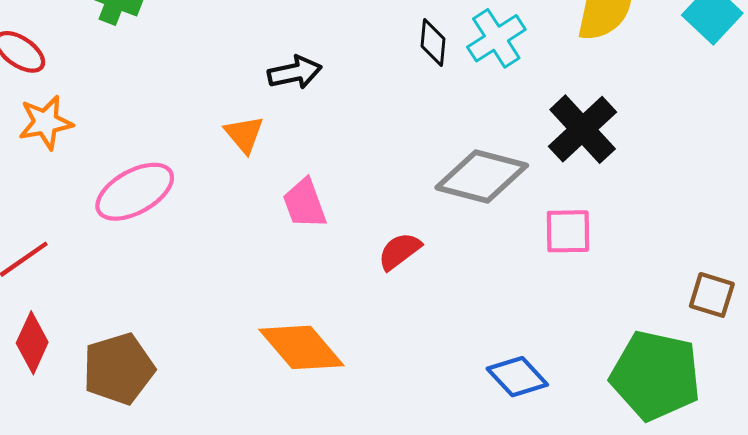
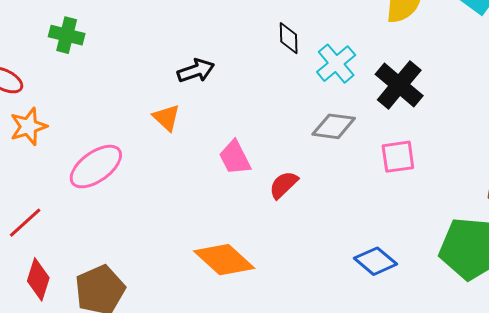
cyan cross: (496, 38) -> (336, 64), moved
gray diamond: (482, 176) -> (334, 126), size x0.7
pink trapezoid: (305, 204) -> (235, 158), moved

